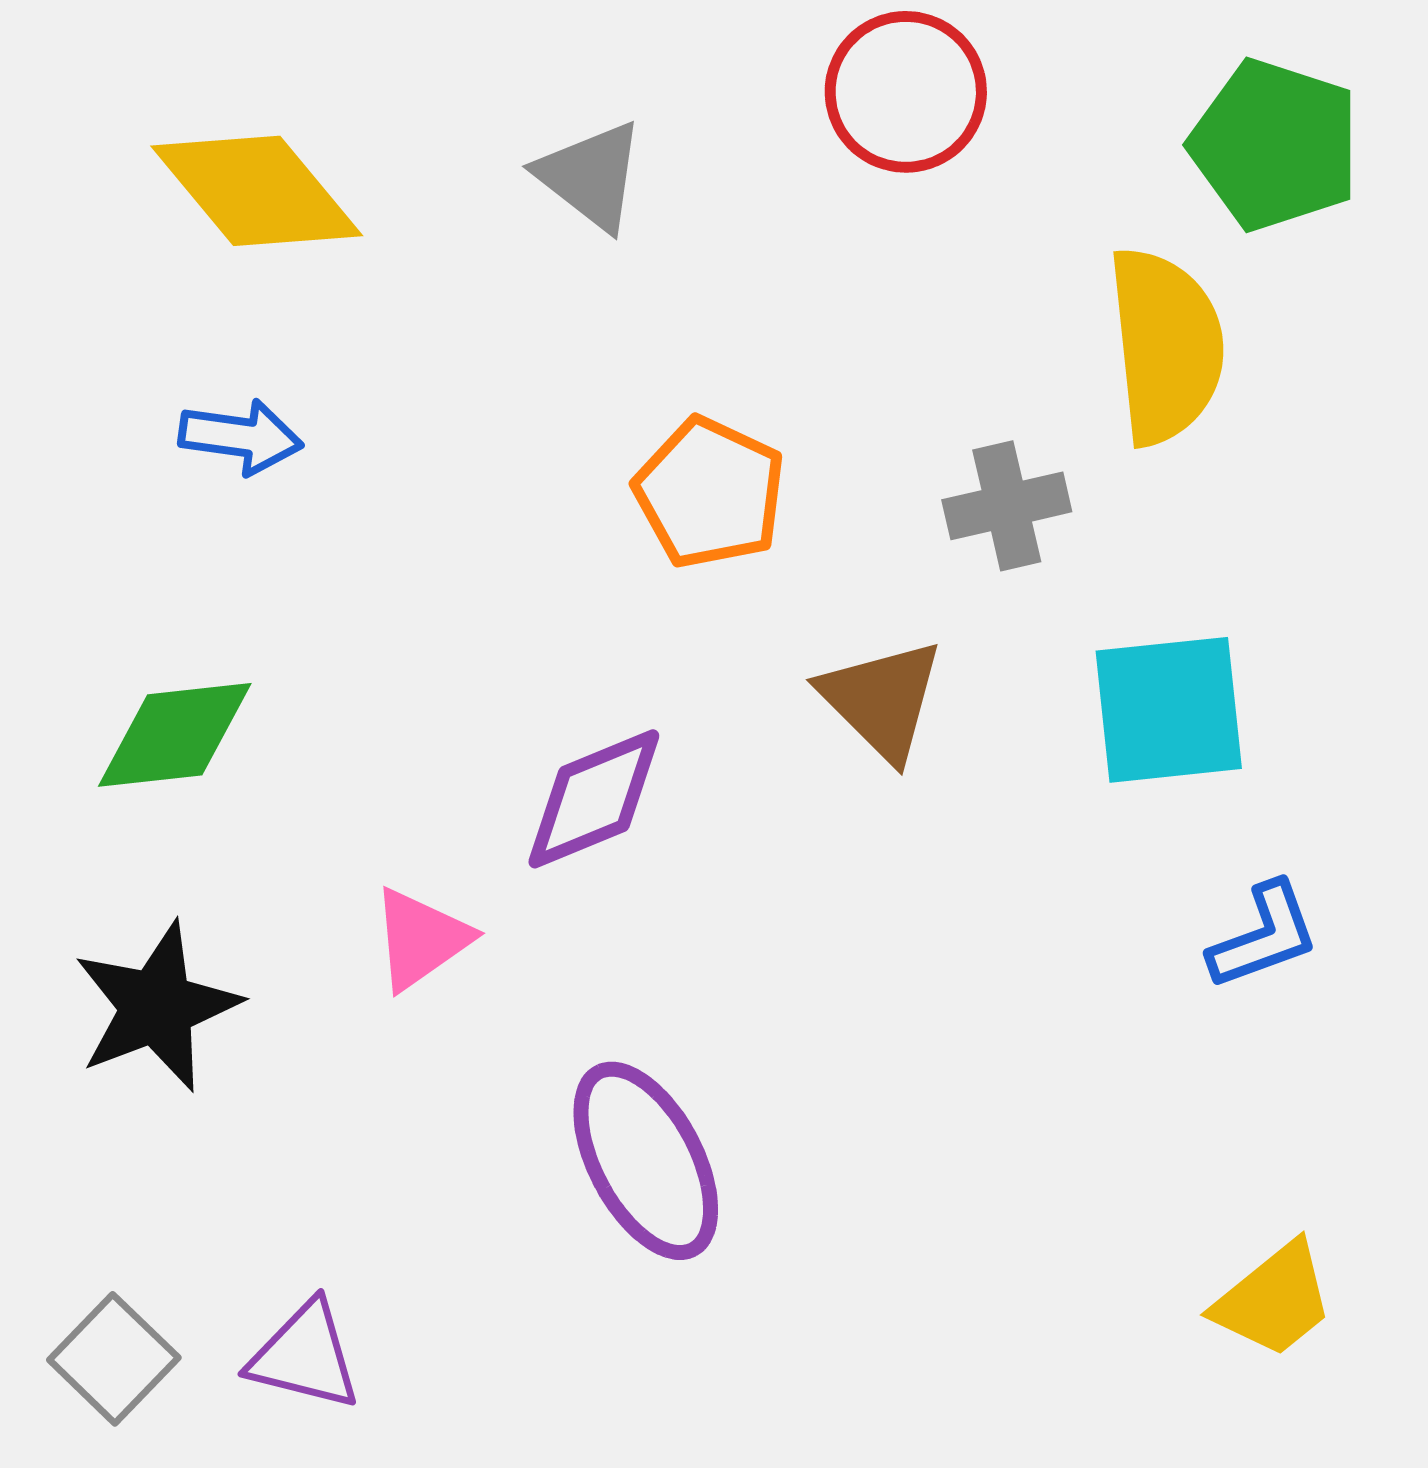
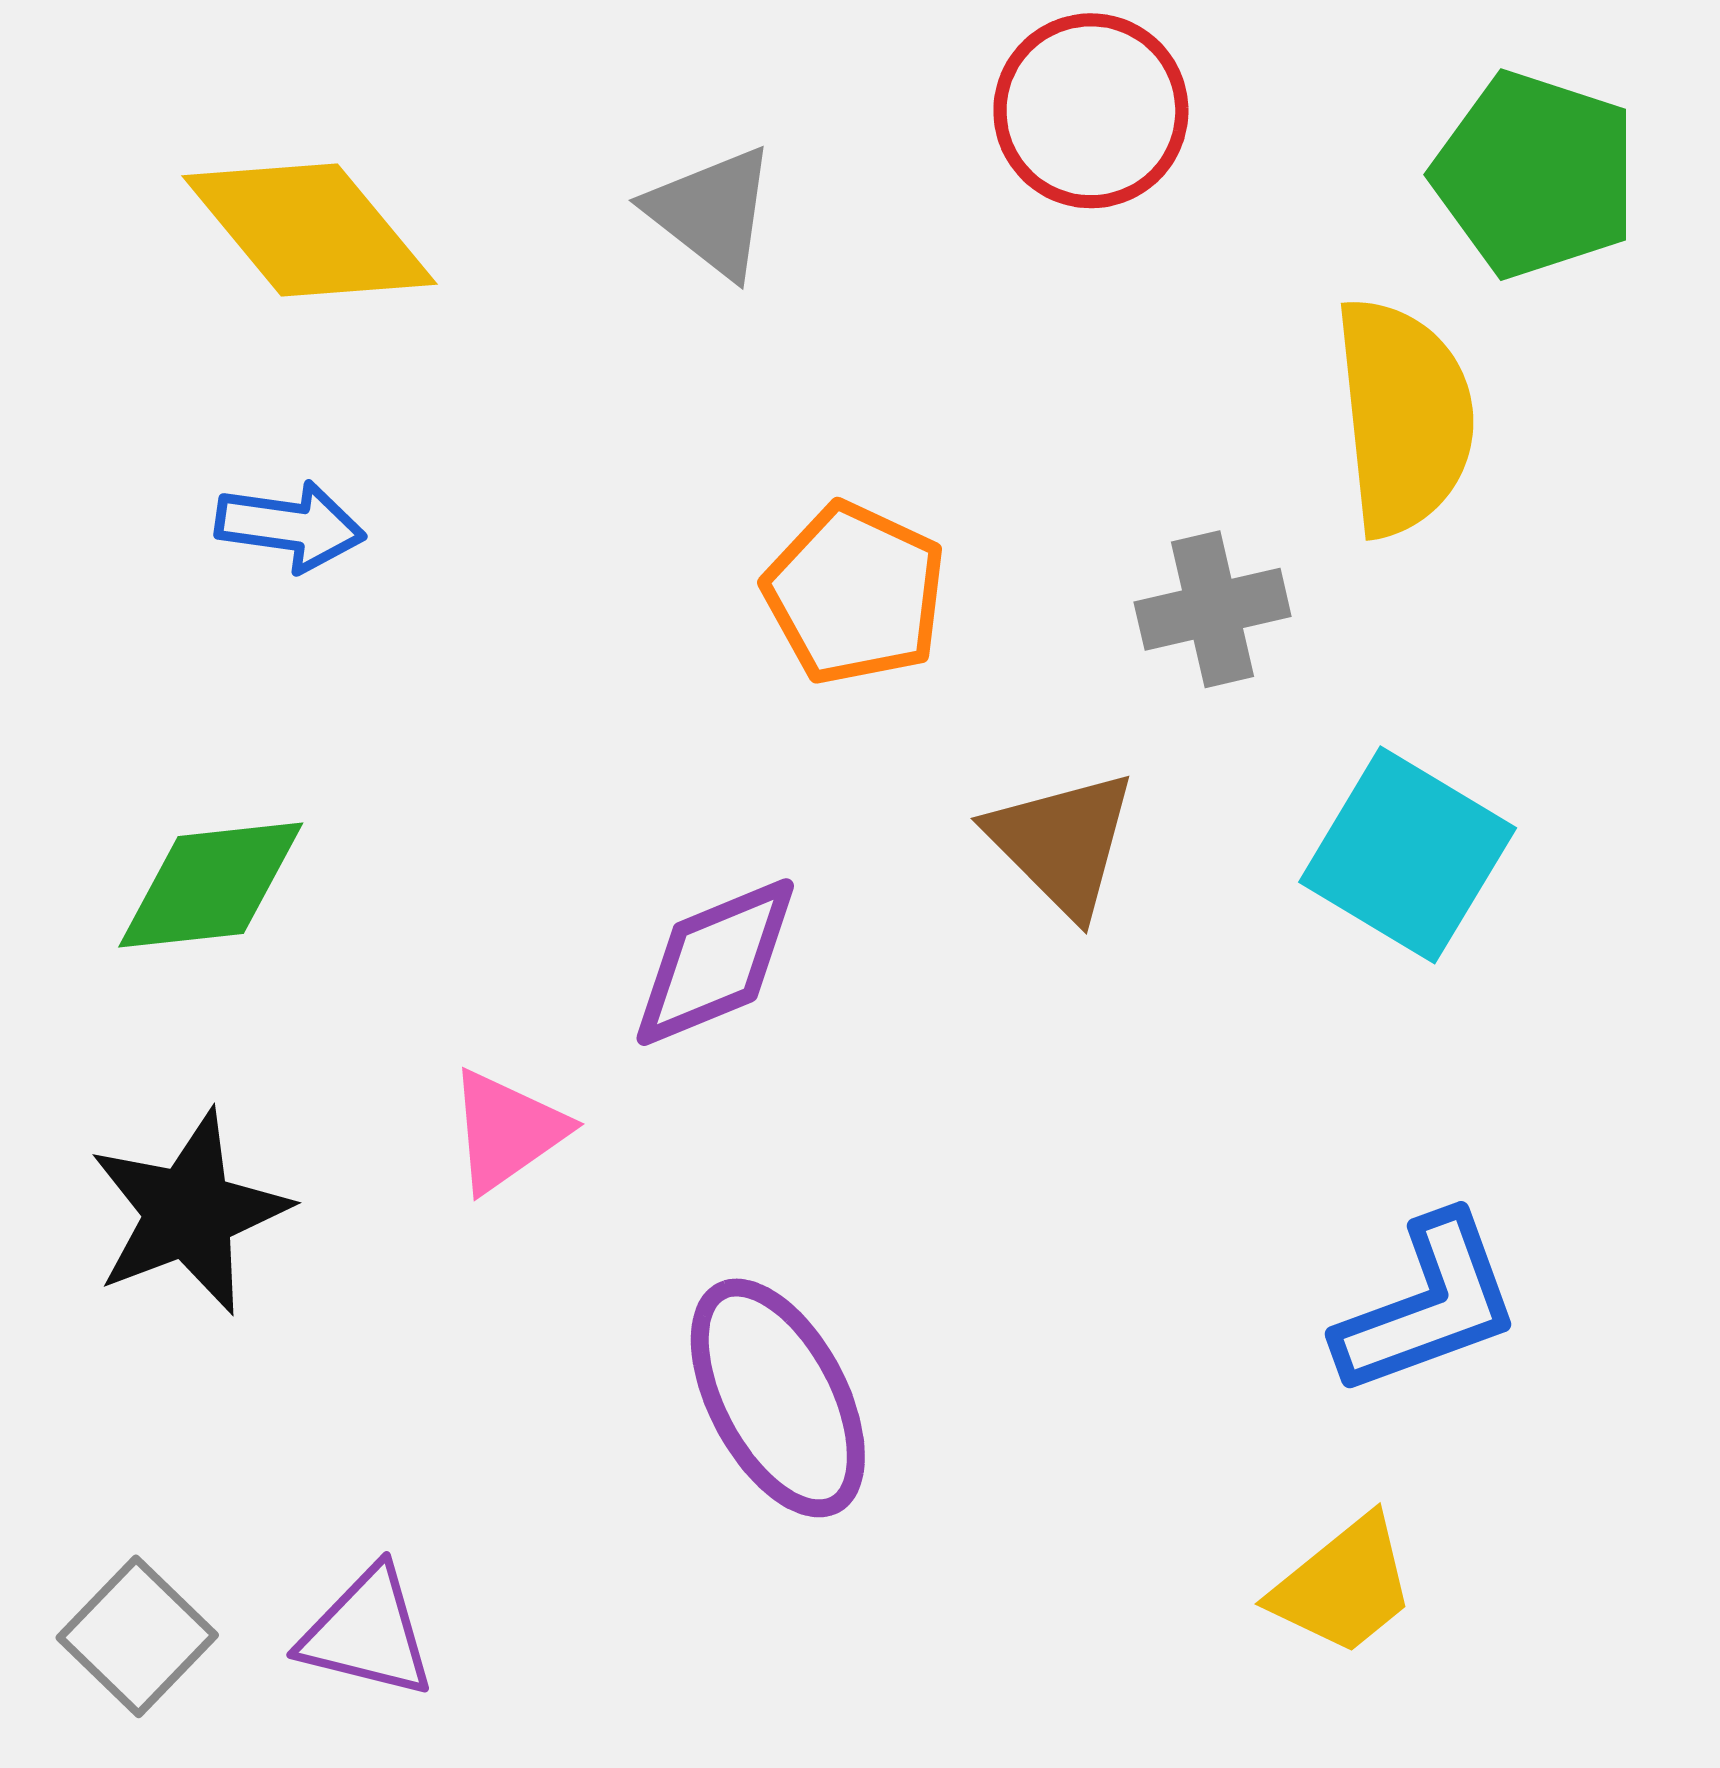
cyan square: (1169, 710) -> (1408, 855), turned 37
blue L-shape: (1264, 936) -> (1428, 1305), moved, size x1.4
yellow trapezoid: (1274, 1300) -> (1344, 1586), moved

